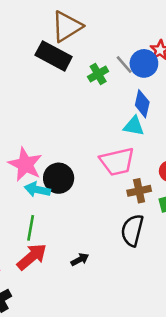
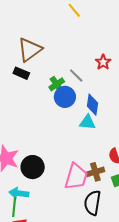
black rectangle: (54, 56) -> (21, 73), size x0.6
blue circle: (144, 63) -> (65, 97), moved
pink trapezoid: (117, 162) -> (76, 177), moved, turned -56
cyan arrow: (37, 190) -> (19, 193), moved

